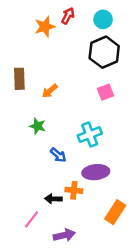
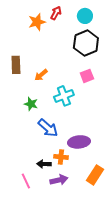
cyan cross: (90, 135) -> (64, 96), moved
blue arrow: (58, 155) -> (48, 128), size x1.5
pink line: (32, 219) -> (26, 181), turned -63
purple arrow: (64, 235) -> (59, 180), moved

